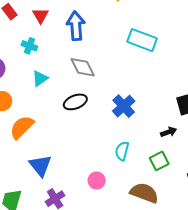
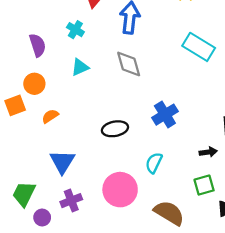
black ellipse: (75, 102) -> (115, 129), moved
orange semicircle: (22, 127) -> (50, 116), size x0.6
green square: (159, 161) -> (204, 185), moved
pink circle: (97, 181) -> (120, 190), size x1.8

